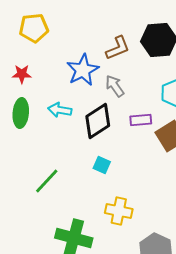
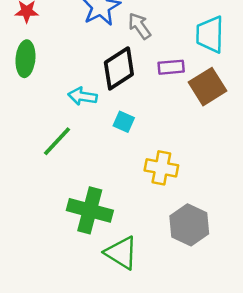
cyan arrow: (60, 110) -> (83, 96), moved
yellow cross: (119, 211) -> (161, 168), moved

